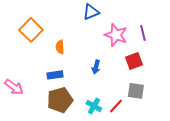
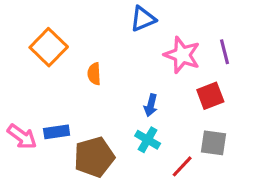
blue rectangle: (55, 75) -> (57, 132), moved
cyan cross: (94, 106) -> (148, 140), moved

